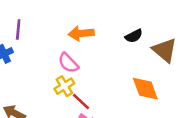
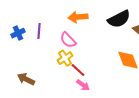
purple line: (18, 30) -> (39, 31), moved
black semicircle: (134, 36) -> (119, 19), size x1.6

